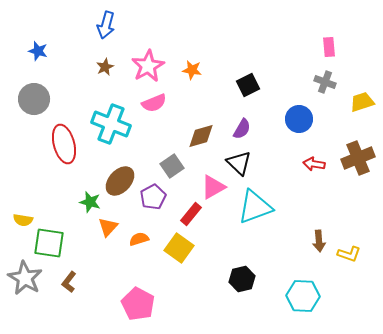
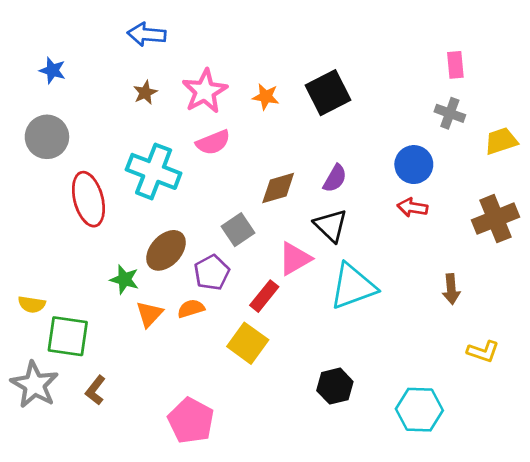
blue arrow: (106, 25) -> (147, 34), turned 80
black square: (248, 85) -> (328, 93), moved, size x1.4
red arrow: (314, 164) -> (412, 207), moved
orange semicircle: (139, 239) -> (191, 309), moved
brown arrow: (319, 241) -> (451, 289), moved

